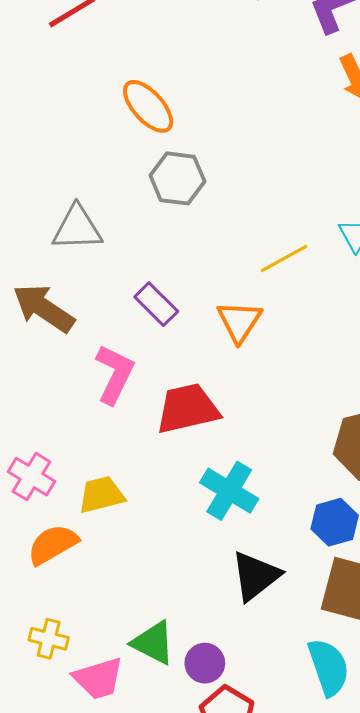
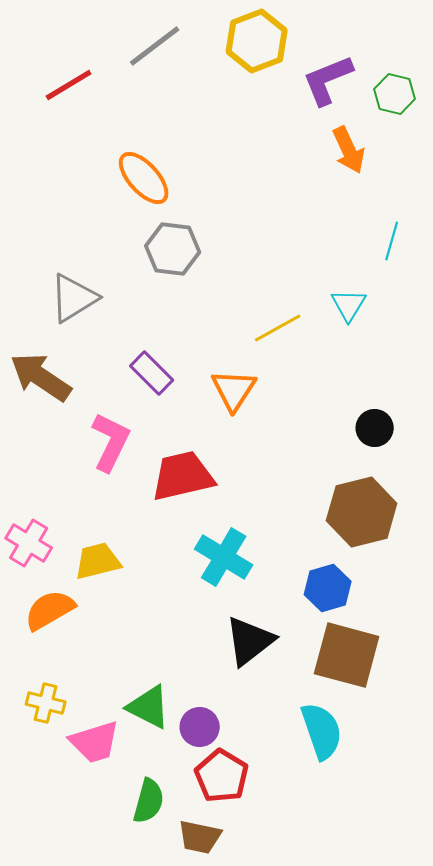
gray triangle: (77, 228) -> (74, 298), turned -30

